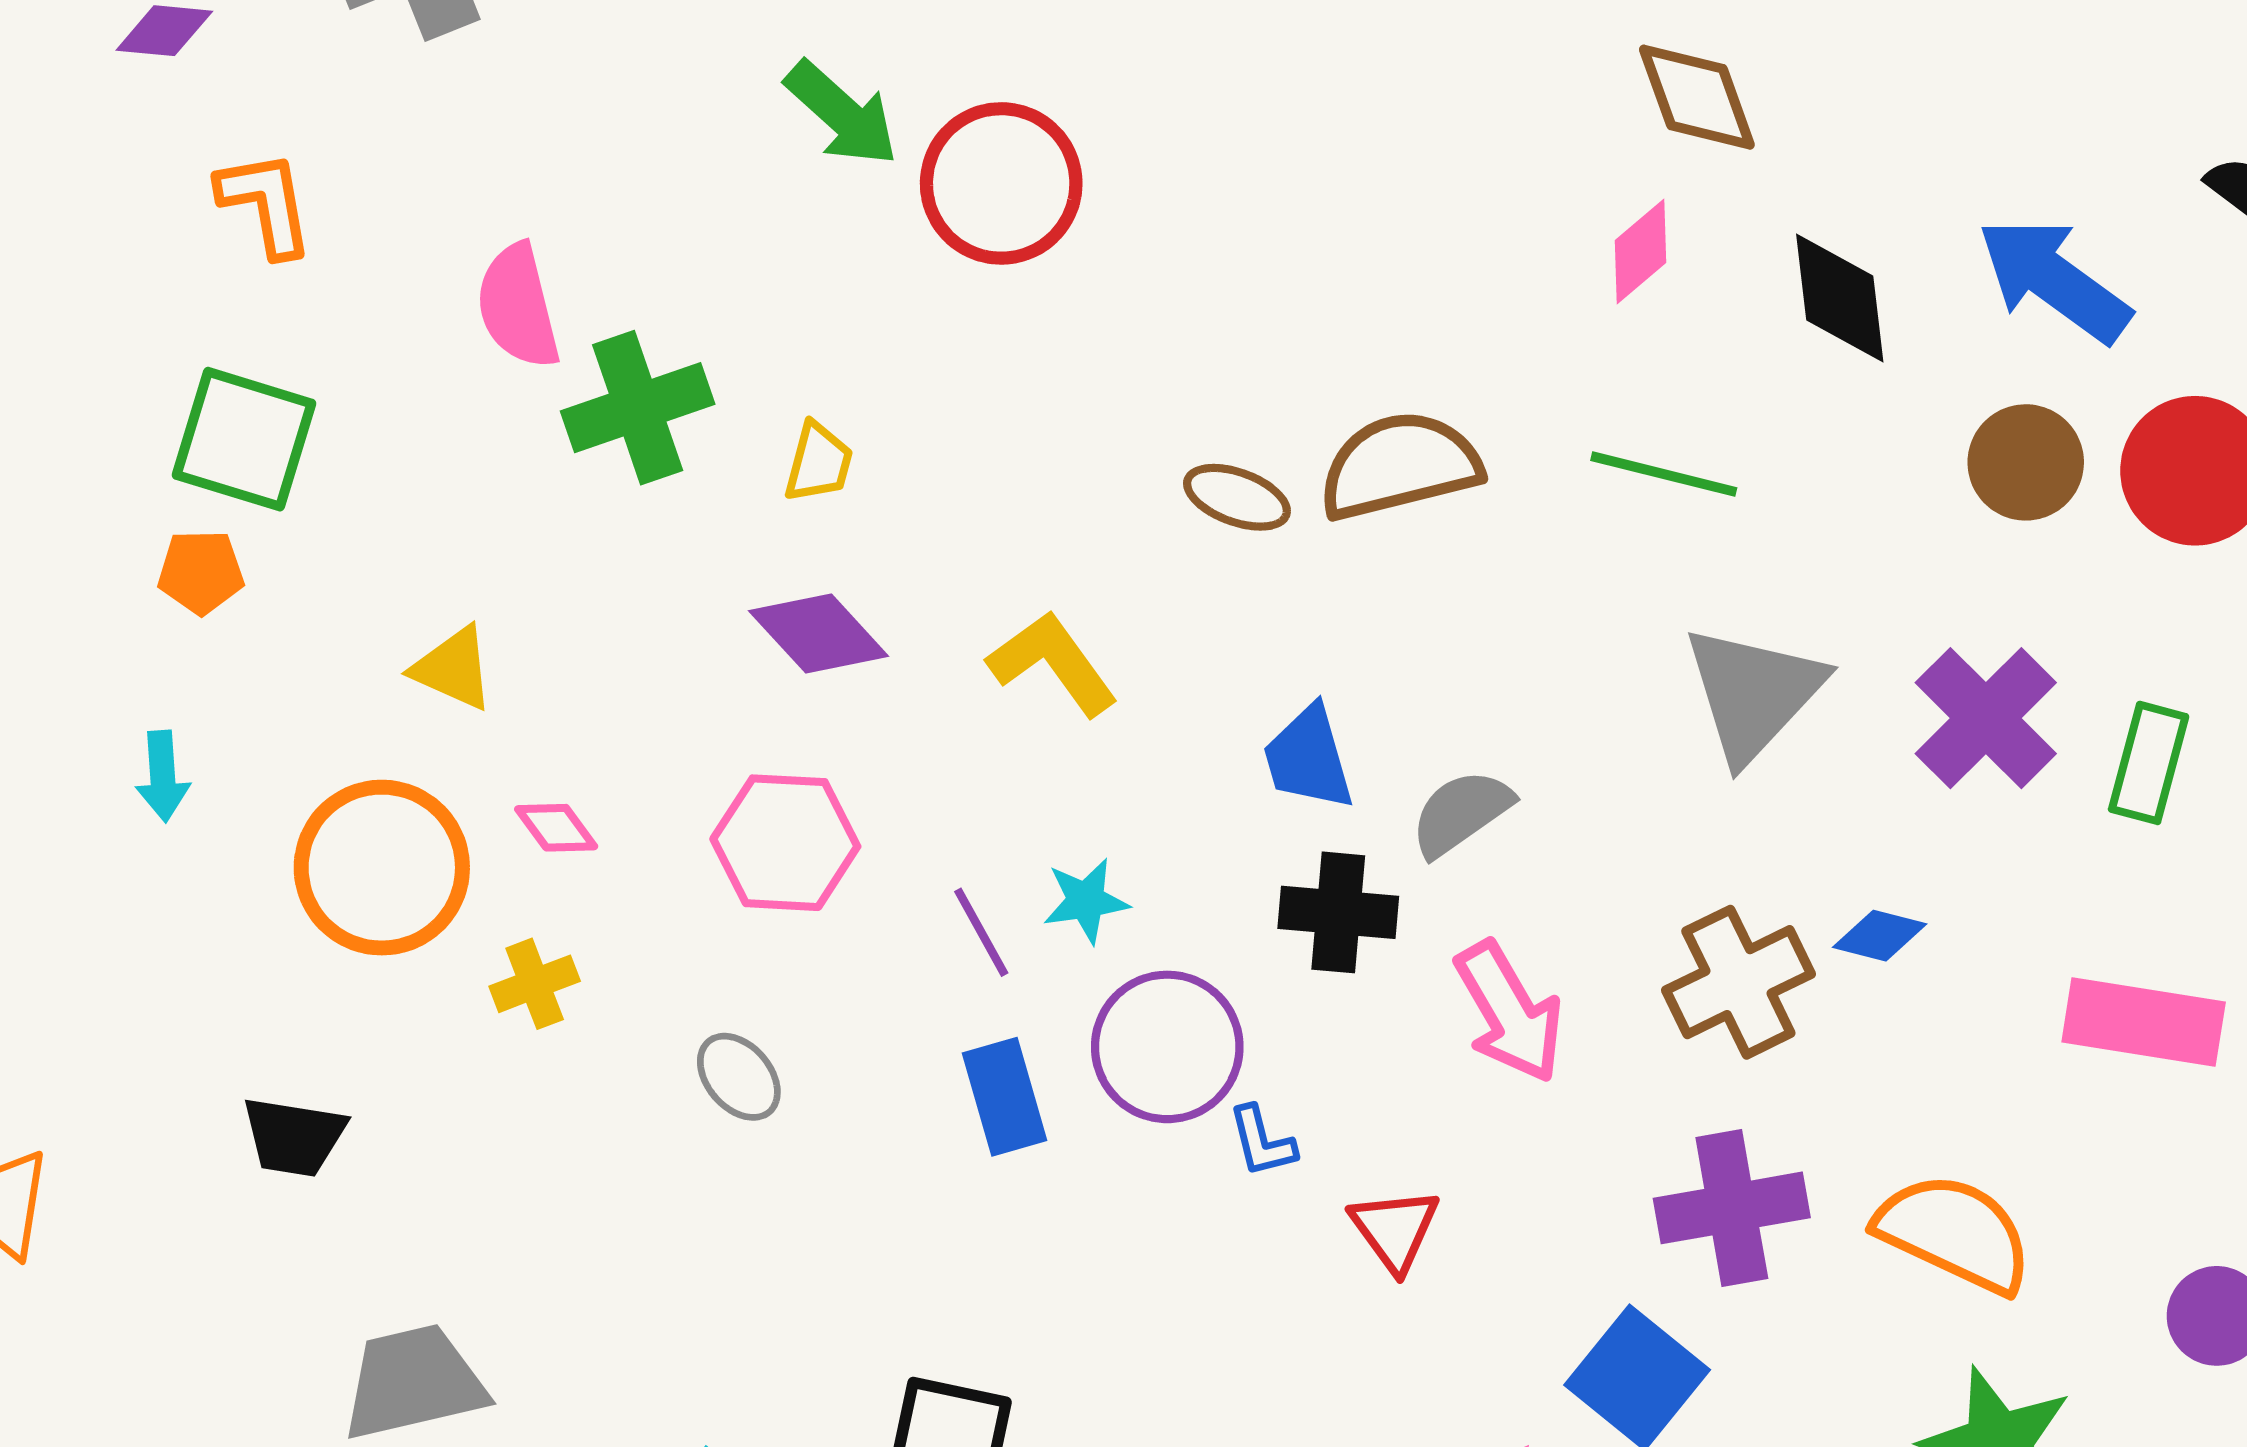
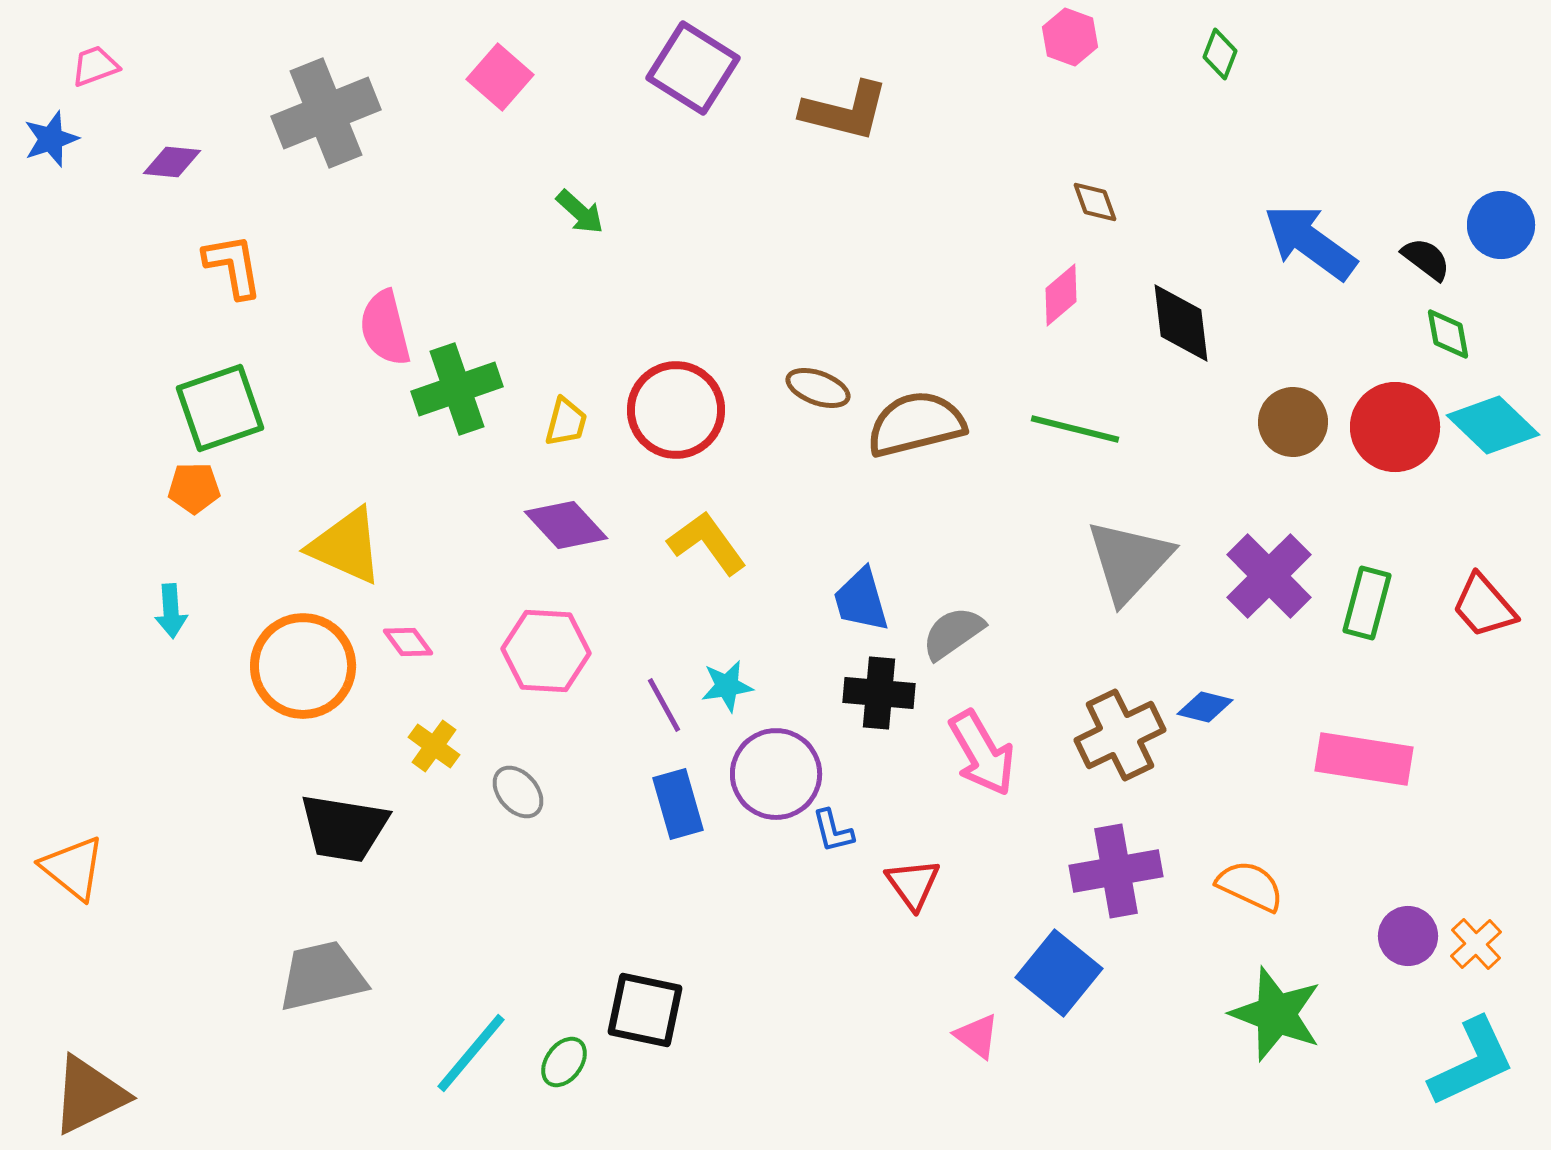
brown diamond: (1697, 97) -> (1095, 202), size x0.6
green arrow: (842, 114) -> (580, 212), size x0.7
red circle: (1001, 183) -> (676, 410), moved
blue arrow: (2054, 280) -> (1310, 242), moved
green square: (244, 439) -> (220, 408), turned -36
brown ellipse: (1237, 497) -> (818, 388), moved
yellow triangle: (453, 668) -> (346, 546), size x1.5
yellow cross: (535, 984) -> (434, 746), moved, turned -33
black trapezoid: (294, 1137) -> (344, 828), moved, size x1.4
orange semicircle: (1954, 1233) -> (1250, 886), size x0.7

